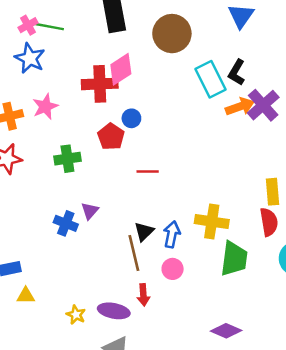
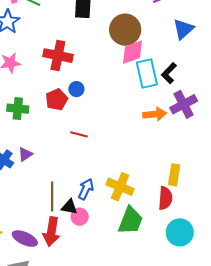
pink diamond: (121, 69) -> (132, 52), moved
orange arrow: (240, 107) -> (155, 114), moved
black triangle: (144, 232) -> (69, 207), moved, turned 42
red arrow: (143, 295) -> (51, 232), size x1.6

